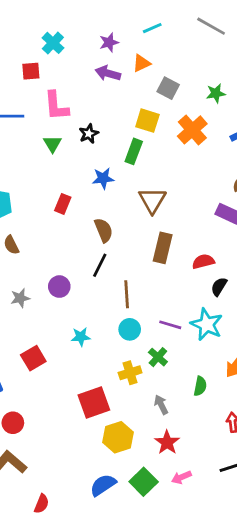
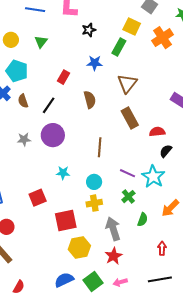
green triangle: (52, 144) -> (41, 42), moved
brown rectangle: (163, 248) -> (130, 118), turned -50
black line: (100, 265) -> (49, 105), moved
purple circle: (59, 287) -> (53, 135), size x1.5
cyan circle: (130, 329) -> (94, 182), moved
green cross: (158, 357) -> (128, 197), moved
red square: (33, 358) -> (38, 198), moved
gray arrow: (161, 405) -> (113, 229), size x1.6

